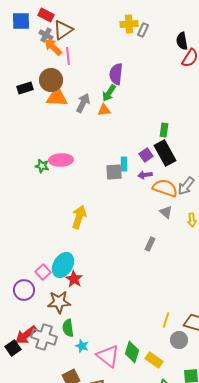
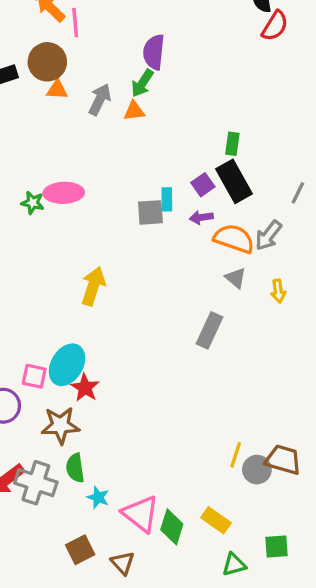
orange triangle: (57, 97) -> (57, 90), size x0.6
gray rectangle: (150, 244) -> (209, 330), size x1.5
pink square: (43, 272) -> (34, 376), turned -35
gray circle: (179, 340) -> (257, 470), moved
green diamond: (132, 352) -> (172, 527), moved

